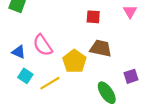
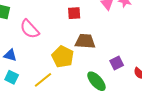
pink semicircle: (43, 45) -> (30, 29), moved
cyan square: (25, 76) -> (12, 77), moved

